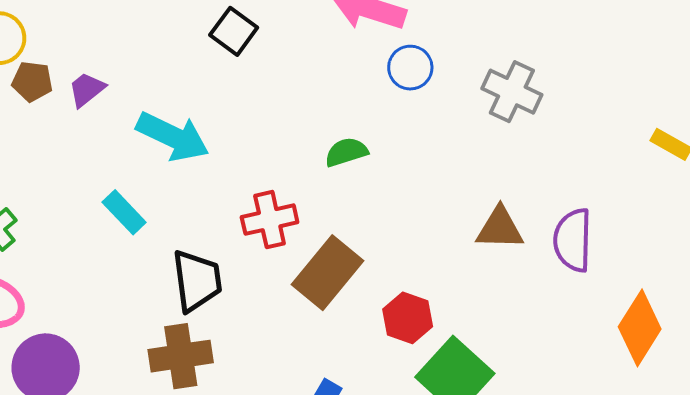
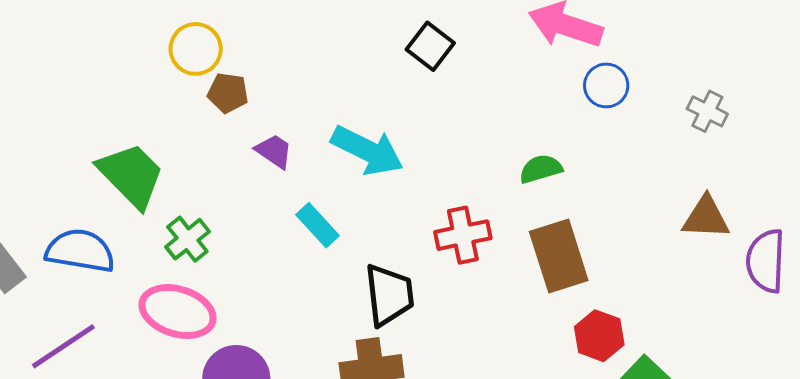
purple trapezoid: (87, 89) -> (274, 151), moved, turned 72
gray cross: (512, 92) -> (707, 111), size x0.7
brown triangle: (500, 228) -> (706, 218), moved
brown rectangle: (327, 273) -> (559, 256), moved, turned -58

